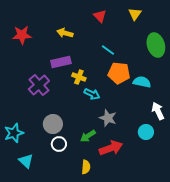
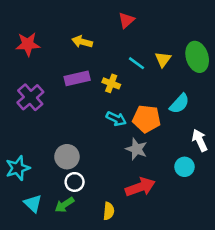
yellow triangle: (135, 14) -> (163, 59), moved
red triangle: (100, 16) -> (126, 20), turned 32
orange pentagon: (119, 73) -> (147, 119), moved
yellow cross: (79, 77) -> (111, 83), moved
cyan semicircle: (142, 82) -> (179, 104), turned 120
purple cross: (39, 85) -> (30, 97), moved
green arrow: (88, 136) -> (64, 205), moved

